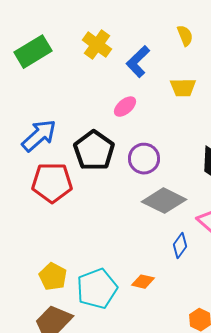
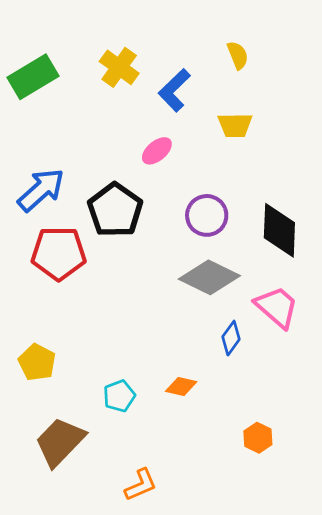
purple circle: (144, 159) -> (207, 215), moved
yellow pentagon: (53, 277) -> (37, 362), moved
cyan pentagon: (97, 289) -> (119, 396), size x0.6

